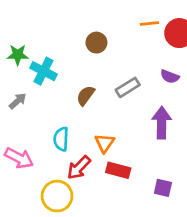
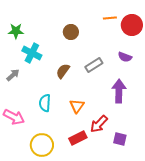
green star: (18, 55) -> (16, 31), moved
red arrow: (79, 168) -> (99, 124), moved
red rectangle: (118, 170) -> (78, 138), moved, turned -42

